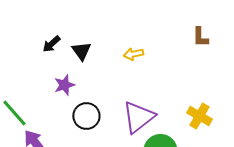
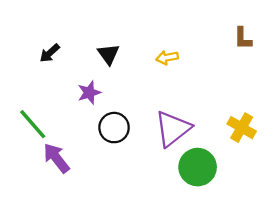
black arrow: (51, 44) -> (50, 53), moved

